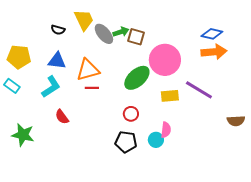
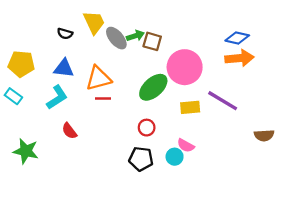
pink semicircle: (166, 130) -> (186, 145), turned 112

